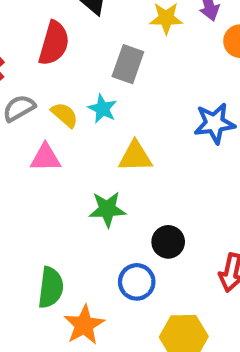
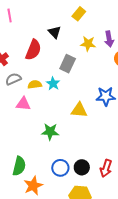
yellow semicircle: (65, 115) -> (35, 85), turned -56
yellow triangle: (135, 156) -> (79, 110), moved
black circle: (168, 242) -> (82, 167), moved

